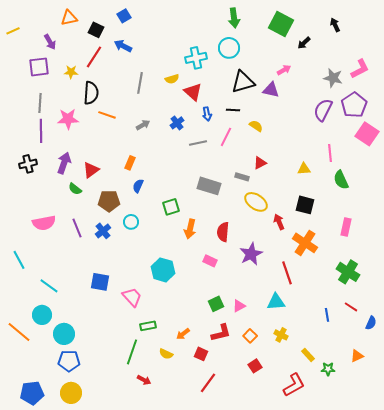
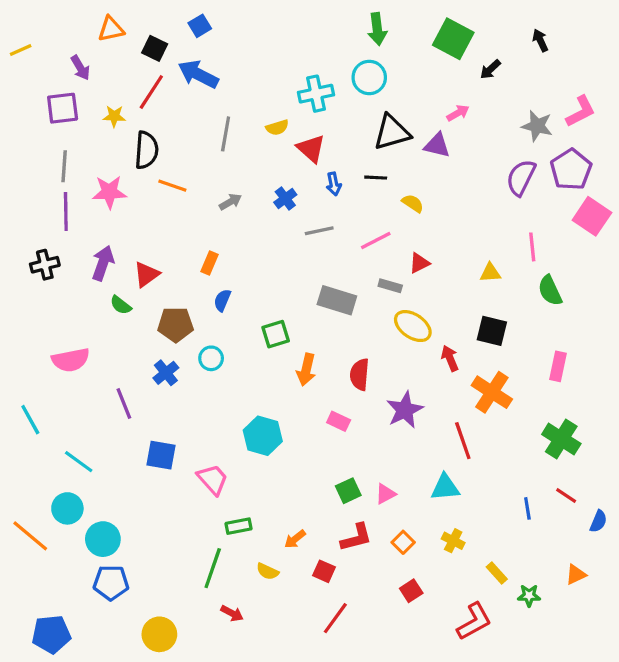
blue arrow: (123, 46) -> (198, 74), size x1.4
pink line: (226, 137) -> (376, 240), moved, turned 36
purple line: (77, 228) -> (124, 404), moved
yellow circle: (71, 393) -> (159, 634), moved

